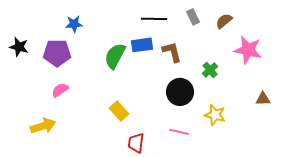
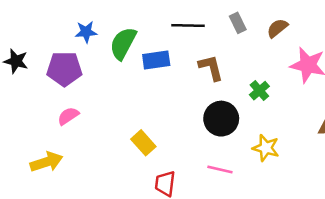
blue rectangle: (142, 45) -> (156, 60), moved
green semicircle: (115, 56) -> (123, 43), moved

